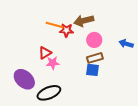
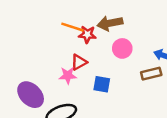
red triangle: (45, 53) -> (79, 62), moved
brown rectangle: (95, 58) -> (151, 74), moved
blue square: (93, 70) -> (102, 84), moved

